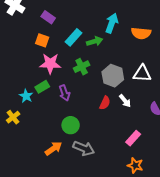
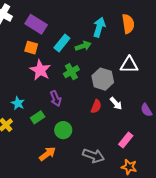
purple rectangle: (48, 17) -> (36, 24), size x1.5
orange semicircle: (141, 33) -> (128, 24), moved, turned -102
pink star: (50, 64) -> (40, 70), turned 30
white triangle: (142, 74) -> (129, 65), moved
green rectangle: (42, 87) -> (38, 117), moved
gray arrow: (84, 148) -> (94, 156), moved

